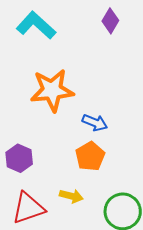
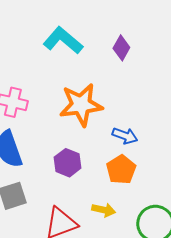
purple diamond: (110, 21) -> (121, 48), moved
purple hexagon: (19, 158) -> (68, 163), moved

